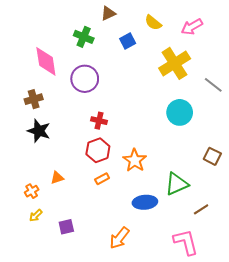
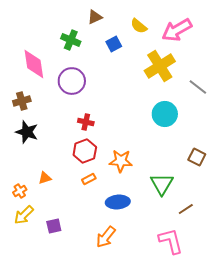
pink arrow: (192, 27) -> (177, 30), size x1.4
orange star: (135, 160) -> (121, 161), turned -30
green triangle: (177, 184) -> (162, 184), turned -35
blue ellipse: (145, 202) -> (118, 202), moved
yellow arrow: (36, 216) -> (24, 215), size x1.5

